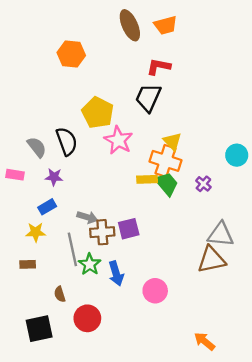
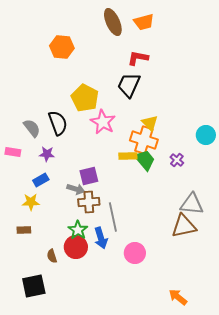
purple square: (129, 229) -> (89, 176), moved
gray line: (72, 249) -> (113, 217), moved
red circle: (87, 318) -> (76, 247), moved

